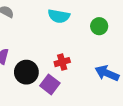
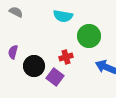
green circle: (99, 26) -> (89, 36), moved, size x1.5

